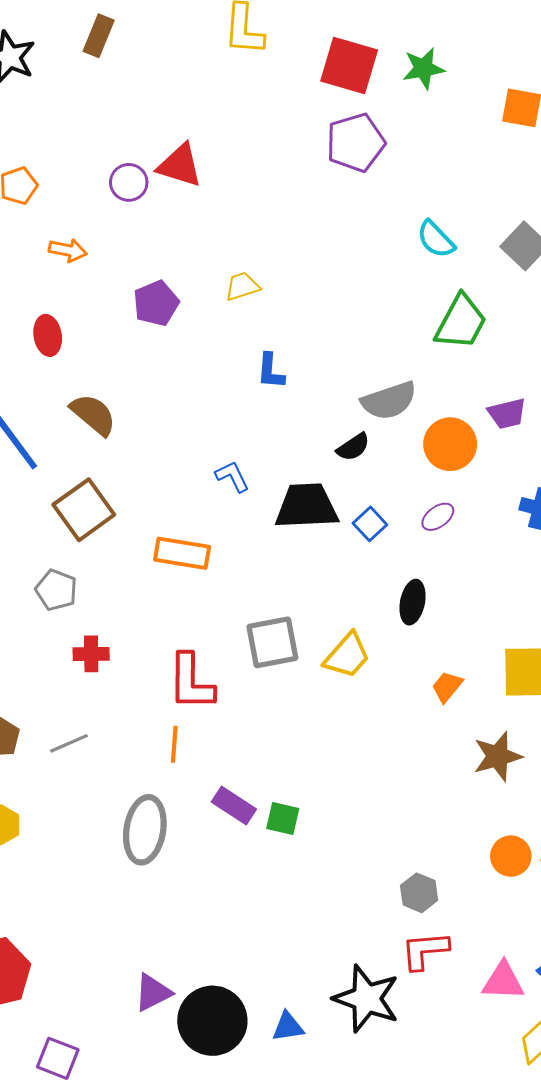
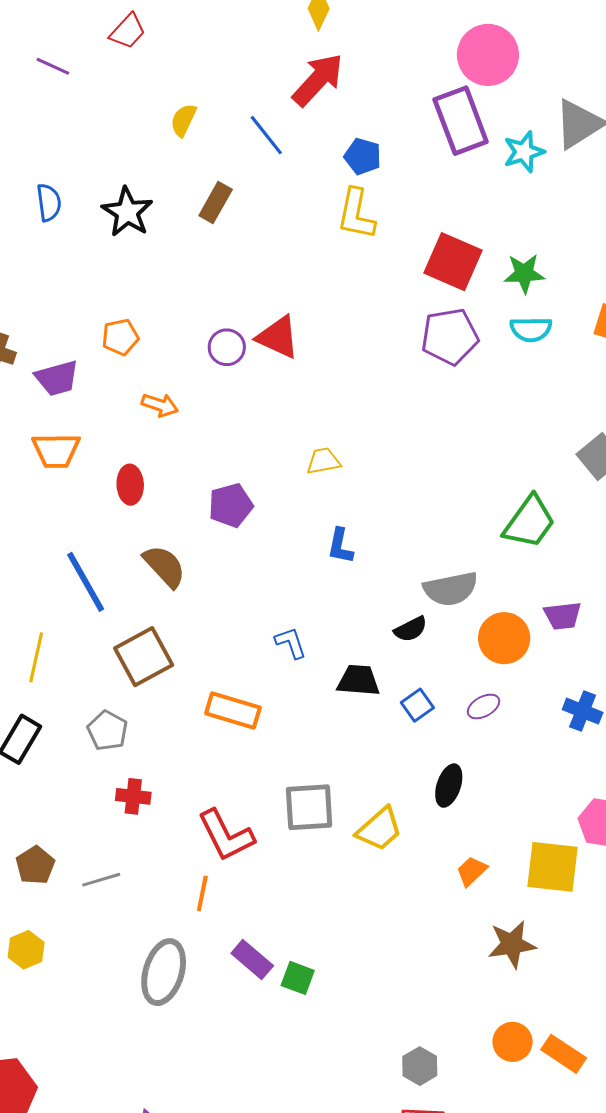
cyan semicircle: (436, 239) -> (531, 329), moved, turned -54
purple pentagon: (156, 303) -> (231, 505), moved
black trapezoid: (306, 506) -> (358, 680), size x0.7
red L-shape: (191, 682) -> (226, 835), turned -34

